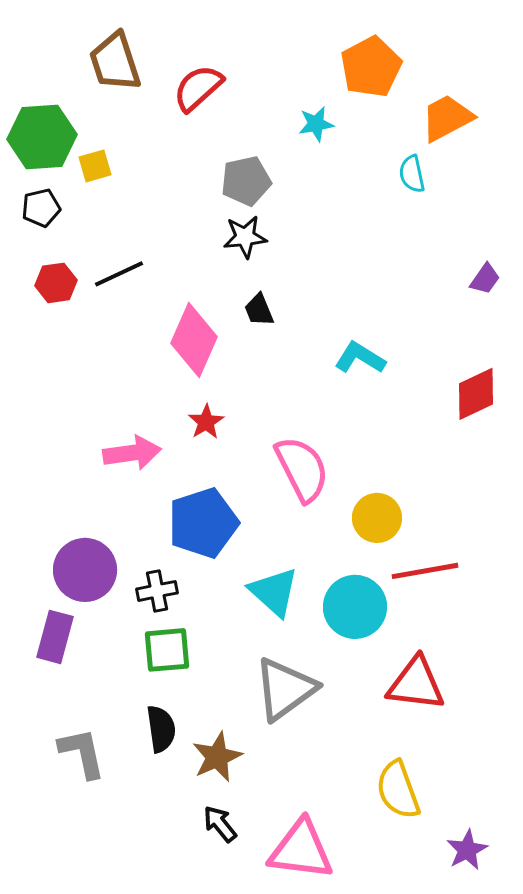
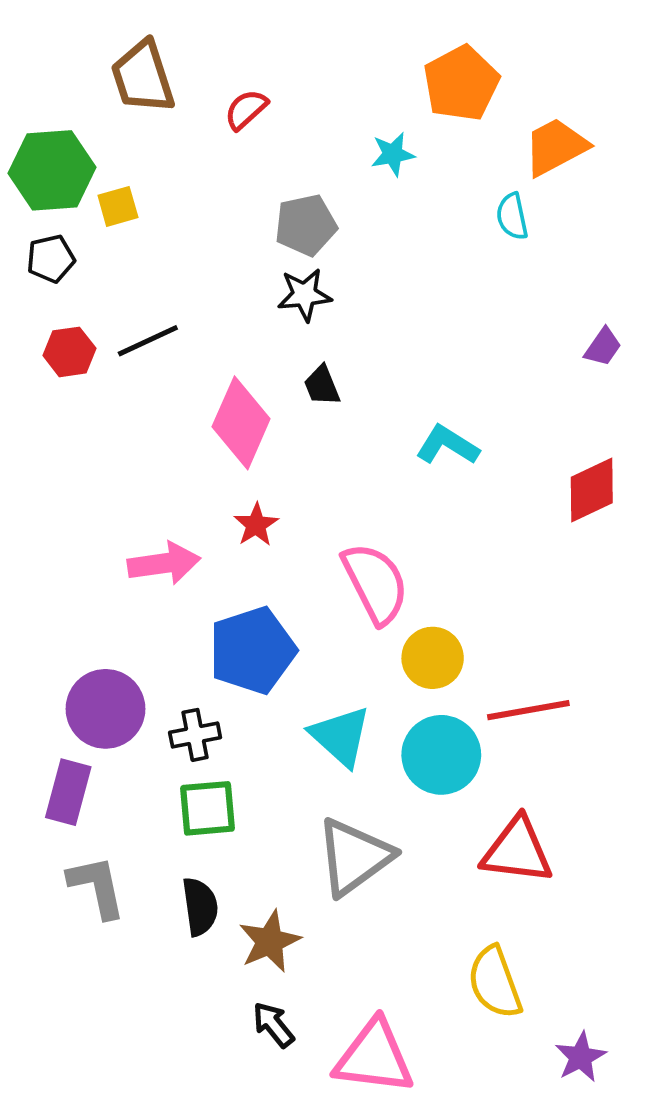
red semicircle: (198, 88) -> (246, 109), size x0.7
yellow circle: (377, 518) -> (433, 658), moved
gray L-shape: (82, 753) -> (97, 887), moved

